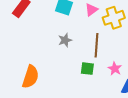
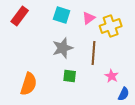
gray star: (65, 40) -> (63, 48), size x1.5
green square: (87, 69) -> (70, 76), moved

